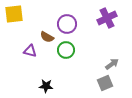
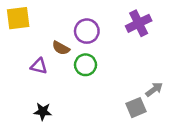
gray arrow: (112, 64) -> (154, 89), moved
black star: (46, 86) -> (43, 111), moved

